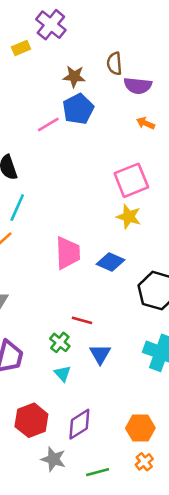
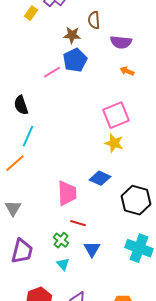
yellow rectangle: (21, 48) -> (31, 13), turned -32
brown semicircle: (114, 64) -> (94, 20), moved
pink trapezoid: (68, 253) -> (67, 193), moved

